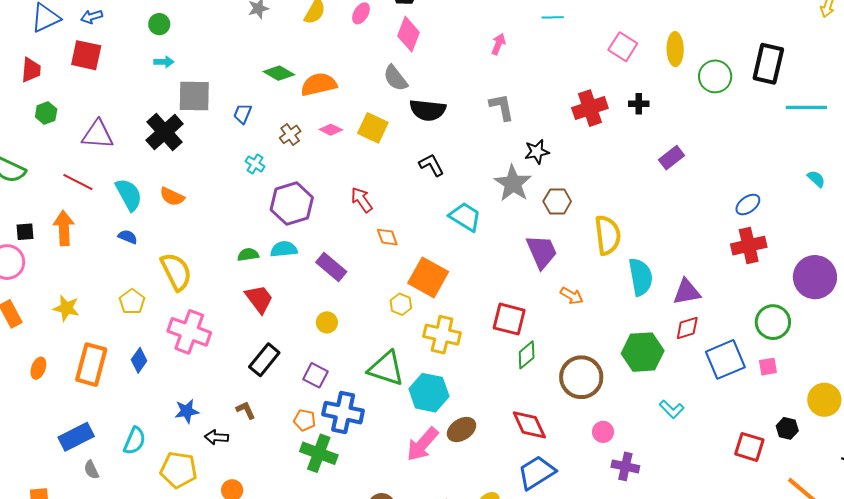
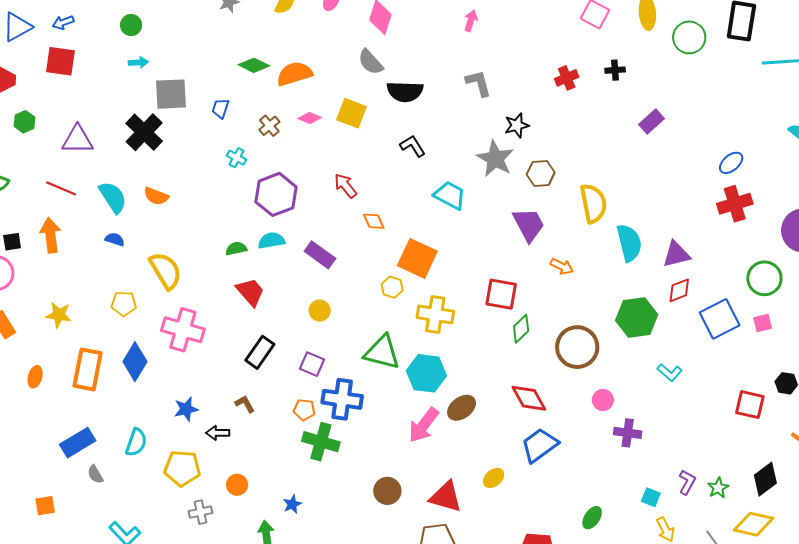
red cross: (590, 108) -> (567, 78), size x0.7
yellow pentagon: (132, 302) -> (124, 304), turned -30
blue diamond: (139, 360) -> (135, 362), size x1.5

